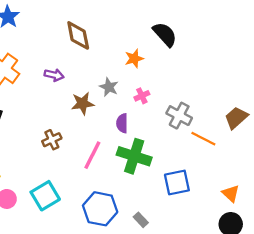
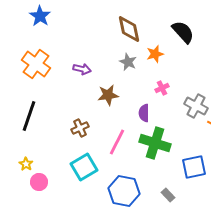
brown diamond: (78, 35) -> (129, 29), moved
gray star: (109, 87) -> (128, 62), moved
cyan square: (45, 196) -> (84, 167), moved
gray rectangle: (141, 220) -> (168, 195), moved

